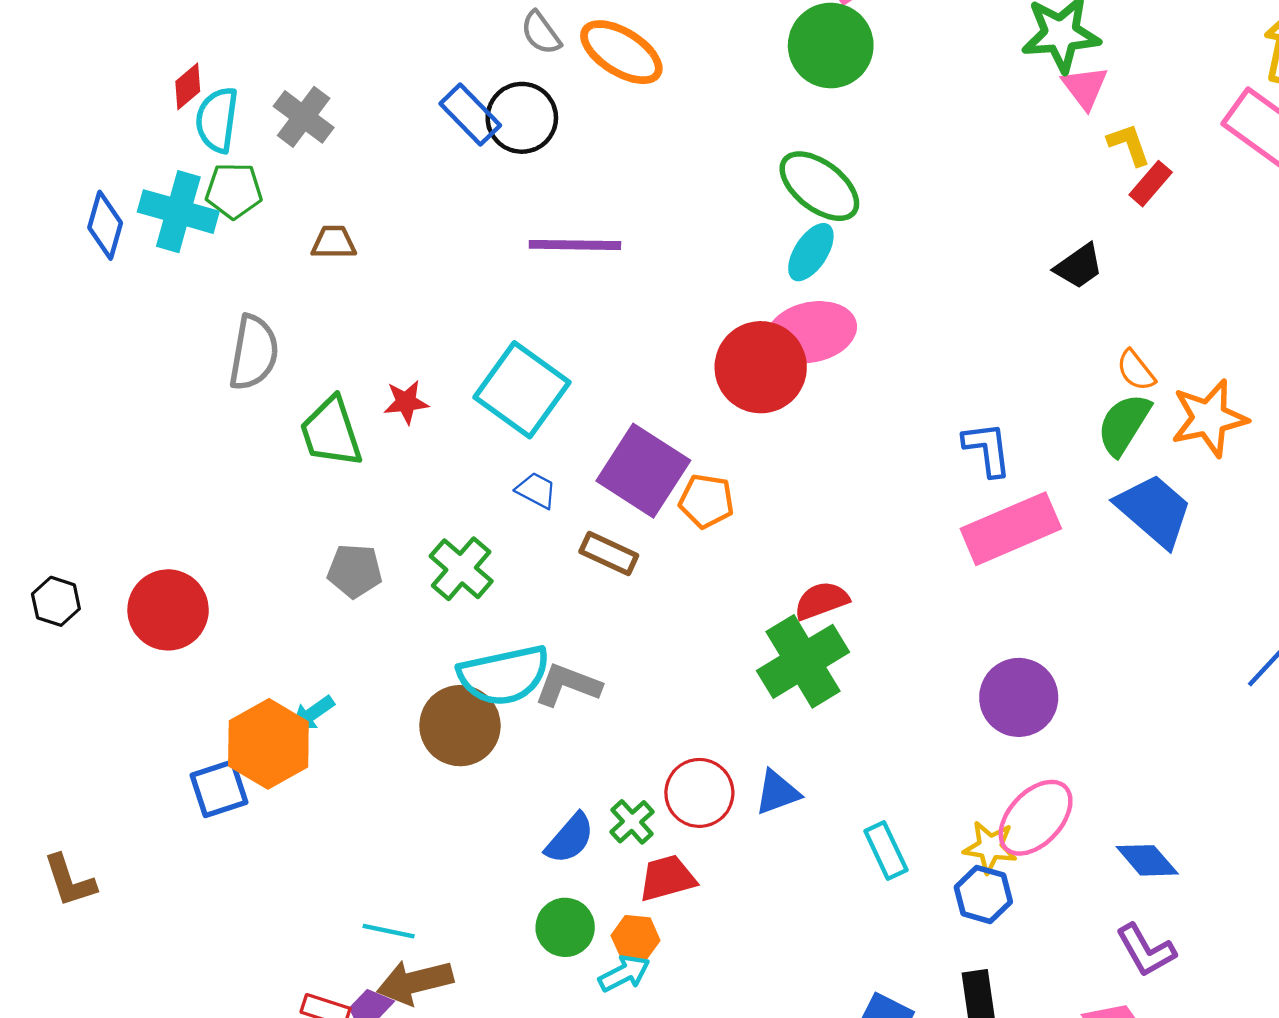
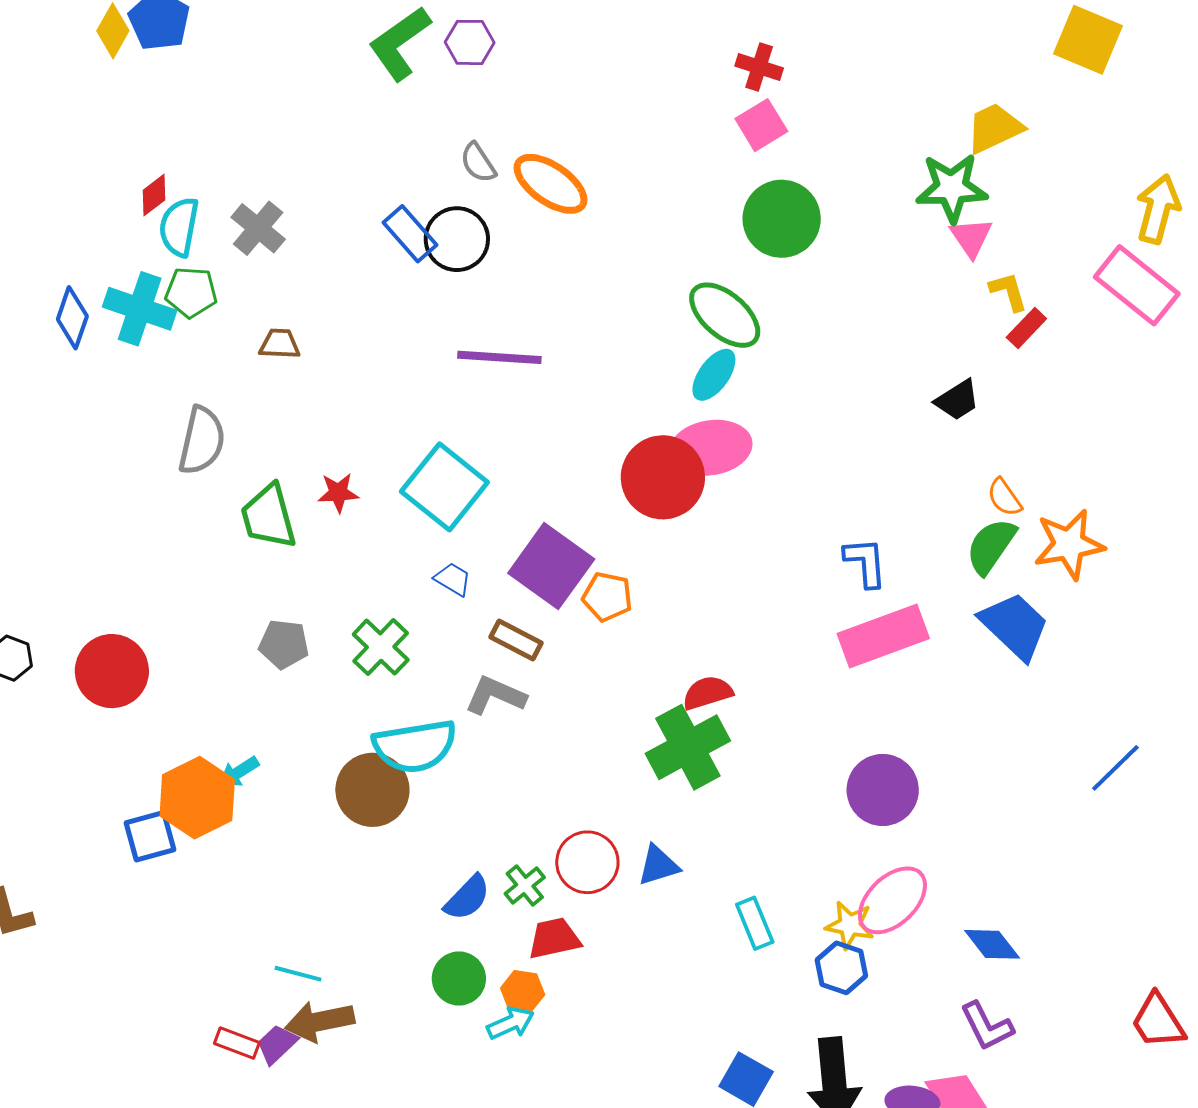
green circle: (831, 46) -> (782, 219), moved
gray L-shape: (568, 685) -> (495, 695), moved

